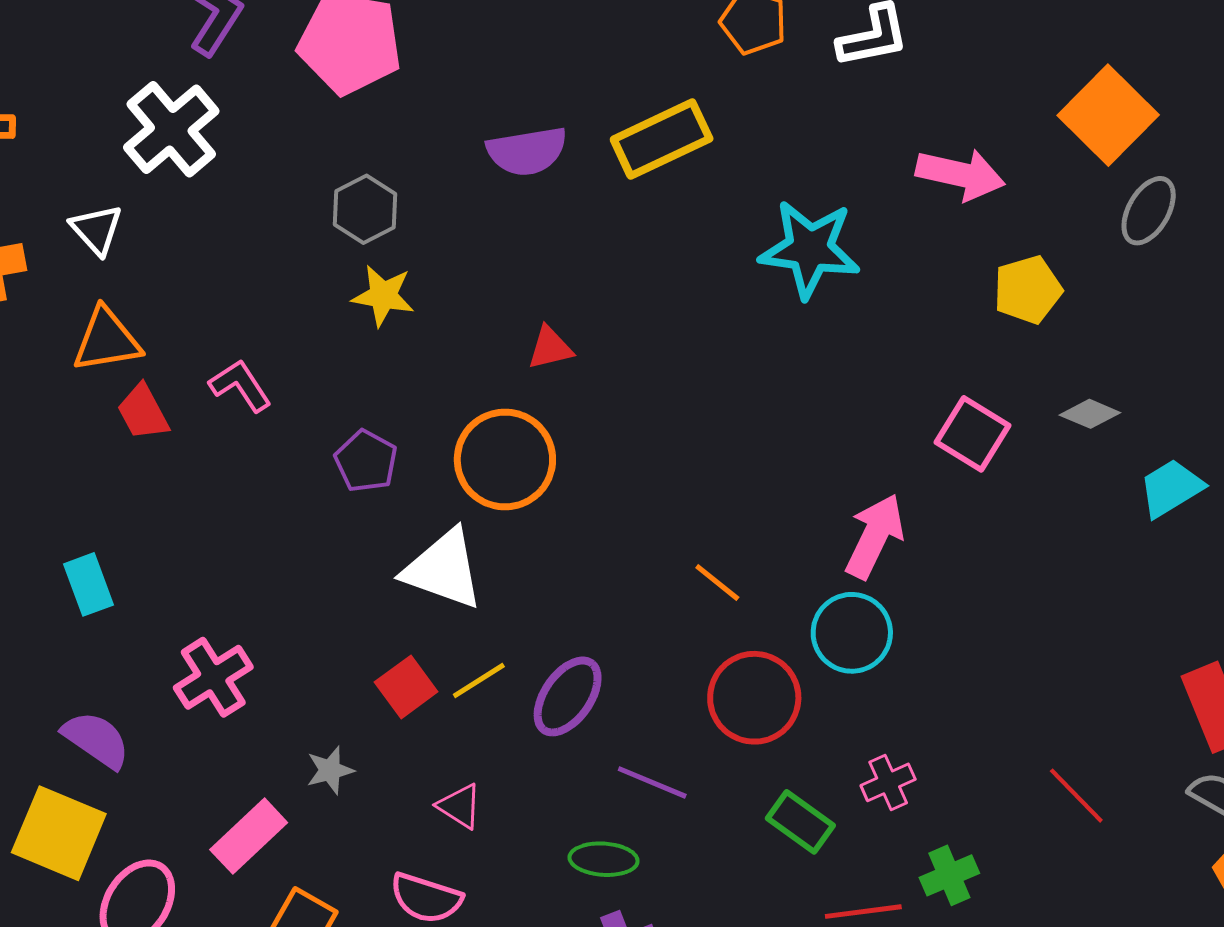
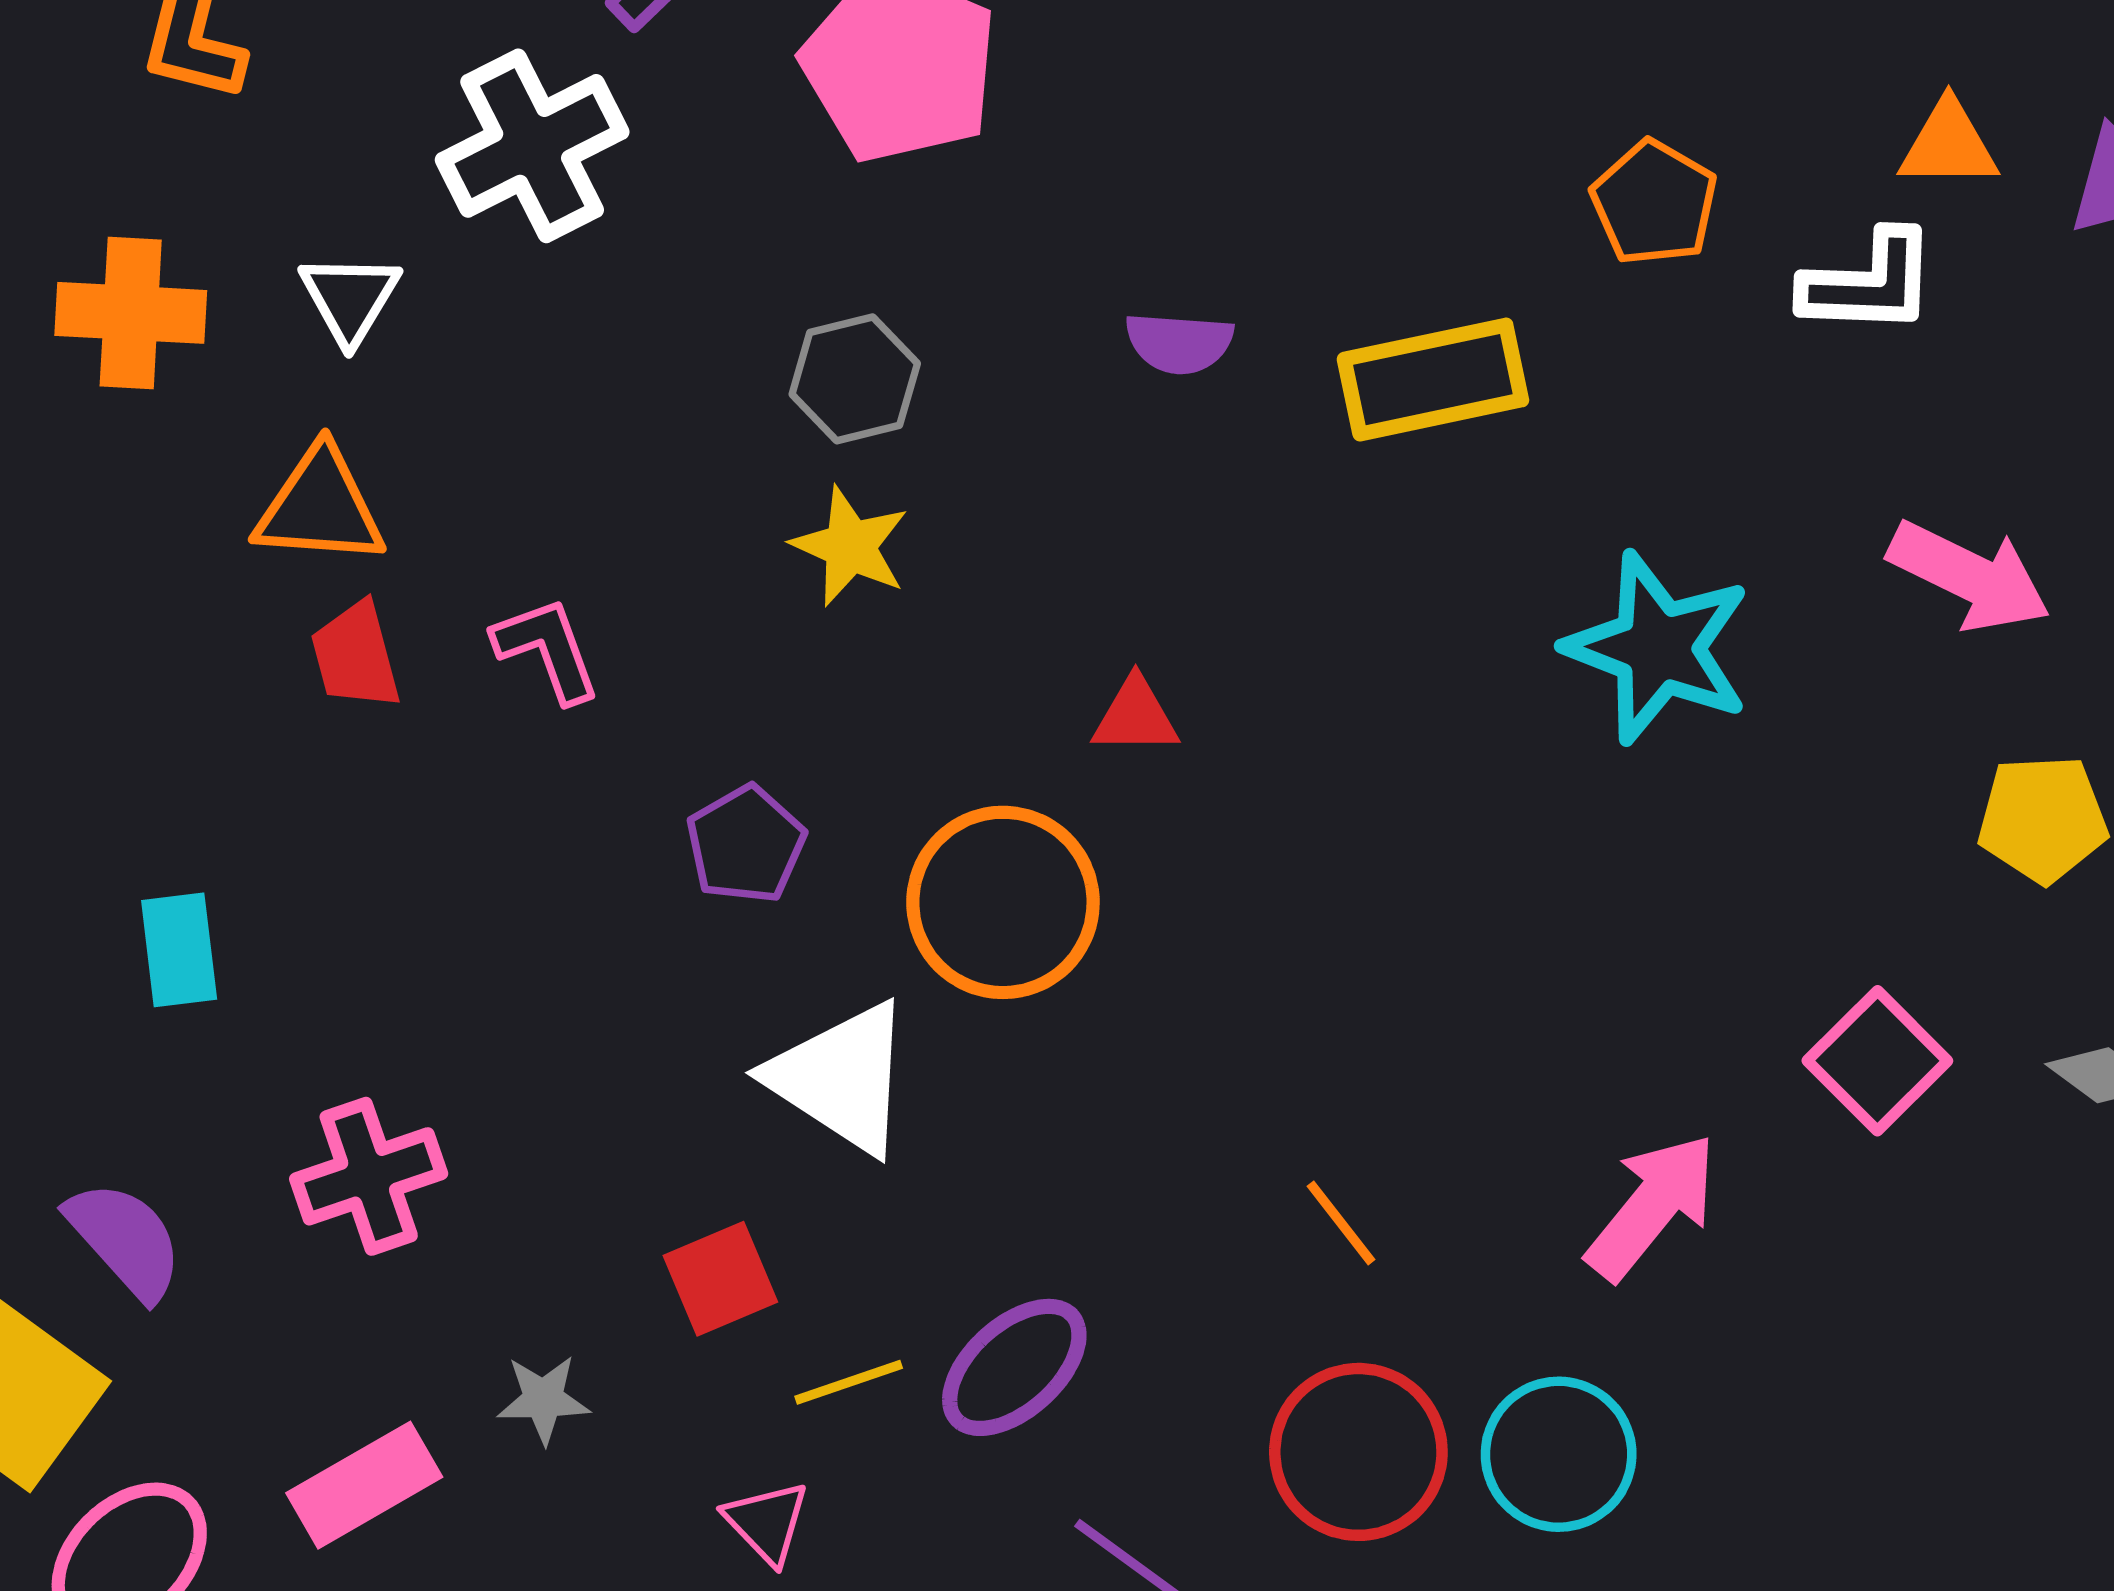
purple semicircle: (527, 151) -> (1179, 343), size x0.7
cyan circle: (852, 633) -> (1559, 1454), moved
yellow line: (479, 681) -> (849, 1382), moved

